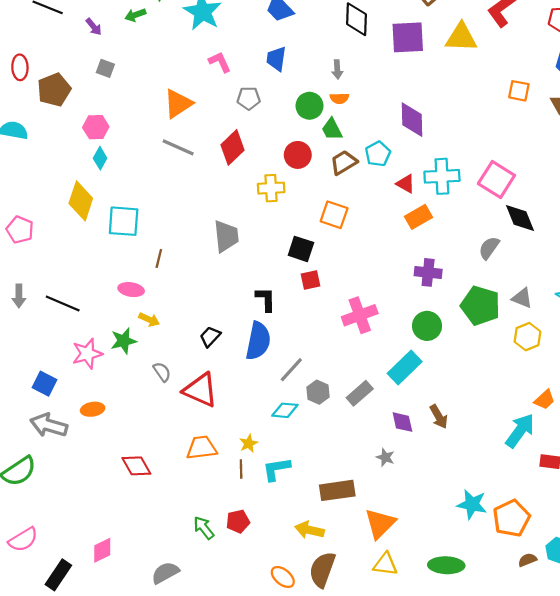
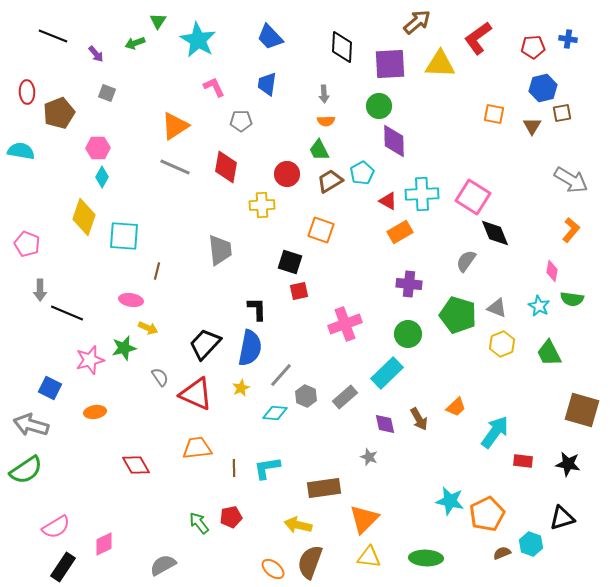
green circle: (309, 106) -> (379, 106), moved
red diamond: (233, 147) -> (226, 167), turned -36
gray arrow: (19, 296) -> (40, 290), moved
black trapezoid: (210, 337) -> (205, 344), size x1.6
orange trapezoid: (545, 400) -> (456, 407), moved
gray arrow: (49, 425) -> (31, 425), moved
yellow star: (249, 443) -> (241, 388), moved
pink semicircle: (23, 540) -> (56, 527), moved

